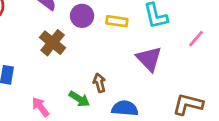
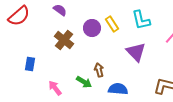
purple circle: (82, 16) -> (92, 28), moved
yellow rectangle: (117, 21) -> (112, 24), turned 49

